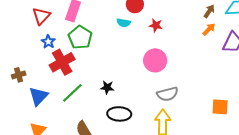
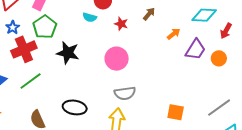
brown arrow: (209, 11) -> (149, 14), moved
black star: (107, 87) -> (68, 53), moved, size x1.6

